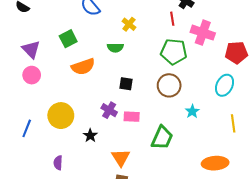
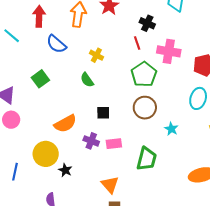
green semicircle: (115, 48) -> (87, 80), turned 63
green pentagon: (174, 52) -> (144, 74), turned -30
orange semicircle: (83, 67) -> (65, 124), moved
black star: (90, 136) -> (65, 170), moved

